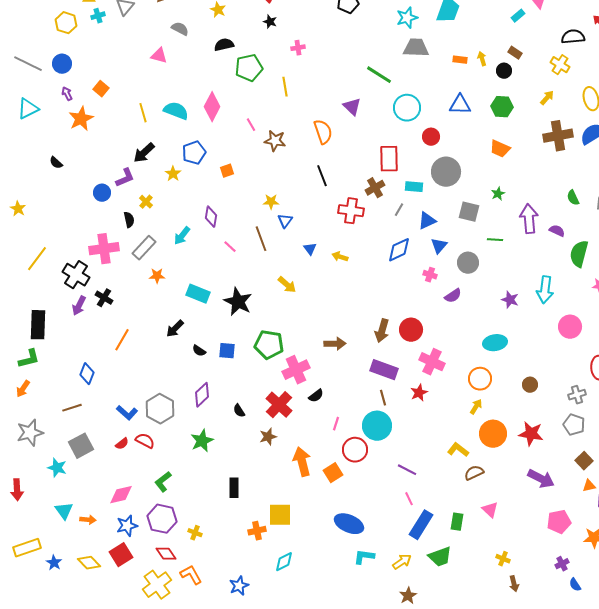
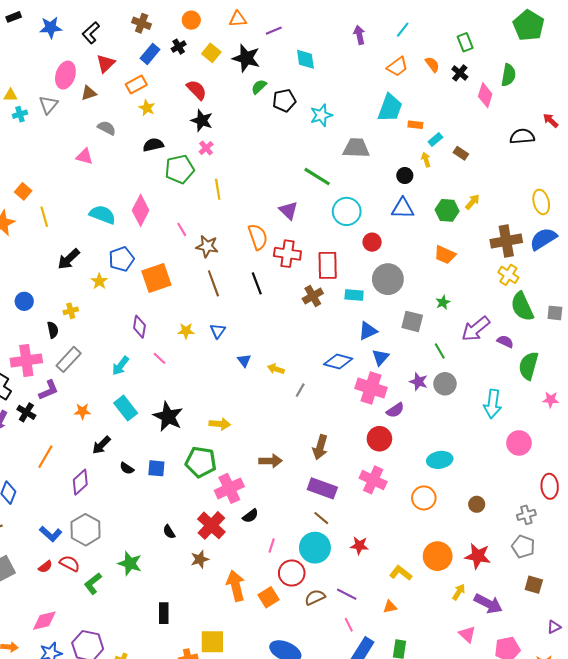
cyan rectangle: (518, 16) -> (435, 140), moved
cyan star: (407, 18) -> (321, 115), moved
black star: (270, 22) -> (202, 121), size x1.5
pink cross: (298, 48) -> (206, 148), moved, turned -32
orange rectangle: (460, 60) -> (415, 125), moved
yellow cross: (560, 65) -> (508, 275), moved
black circle: (504, 71) -> (405, 175), moved
yellow arrow: (547, 98) -> (472, 202), moved
yellow line: (143, 113) -> (44, 217), moved
orange square: (227, 171) -> (156, 278), size x2.0
purple L-shape: (125, 178) -> (49, 390), moved
green semicircle: (573, 198) -> (522, 307), size x1.8
yellow cross: (146, 202) -> (71, 311), turned 32
yellow star: (271, 202) -> (186, 331), moved
gray line: (399, 210) -> (300, 390), moved
red cross: (351, 211) -> (287, 254), moved
purple arrow: (529, 219) -> (476, 329), turned -124
cyan arrow: (182, 236) -> (120, 366), moved
brown line: (261, 239) -> (213, 283), moved
green line: (495, 240) -> (440, 351), turned 56
blue diamond: (399, 250) -> (338, 362), turned 40
gray circle: (468, 263) -> (445, 384), moved
pink cross: (430, 275) -> (371, 388), size x2.0
orange star: (157, 276) -> (82, 411), moved
yellow arrow: (287, 285) -> (220, 424), moved, turned -36
cyan rectangle: (198, 294) -> (126, 408), turned 30
purple star: (510, 300) -> (419, 382), moved
red circle: (411, 330) -> (379, 439), moved
red star: (419, 393) -> (359, 546), moved, turned 30
purple diamond: (202, 395) -> (80, 482), moved
brown line: (383, 398) -> (321, 518), turned -35
yellow arrow: (476, 407) -> (459, 592), moved
green star: (202, 441) -> (130, 563), turned -30
brown square: (584, 461) -> (534, 585), turned -30
brown semicircle: (474, 473) -> (315, 597), moved
green L-shape: (163, 482) -> (93, 584), moved
orange triangle: (589, 486) -> (390, 607), moved
pink triangle: (490, 510) -> (467, 634), moved

